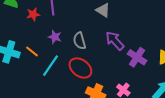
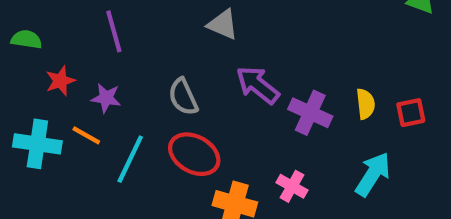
red star: (33, 14) -> (60, 81), moved
purple star: (55, 37) -> (106, 98), moved

